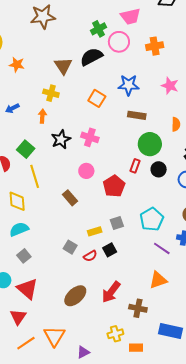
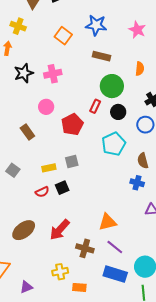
pink cross: (90, 137) -> (53, 74), turned -36
cyan pentagon: (152, 219) -> (114, 144), moved
gray square: (70, 247) -> (13, 170), moved
purple line: (162, 248) -> (115, 247), moved

